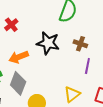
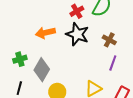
red cross: (11, 25) -> (77, 11), moved
orange arrow: (19, 57) -> (45, 33), moved

